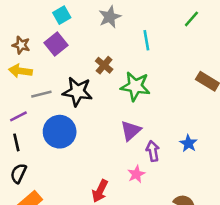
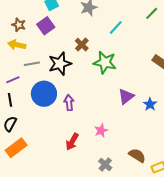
cyan line: (146, 40) -> (116, 27), turned 49
black star: (77, 92) -> (60, 64), turned -30
purple triangle: (131, 131) -> (126, 96), moved
blue star: (188, 143) -> (150, 104), moved
purple arrow: (153, 151) -> (69, 103), moved

